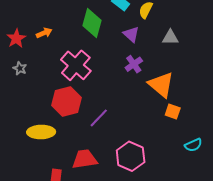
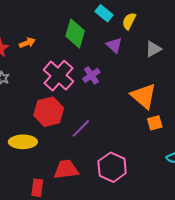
gray triangle: (170, 37) -> (153, 49), turned -30
purple cross: (134, 64) -> (91, 75), moved
orange square: (173, 111) -> (155, 123), turned -35

